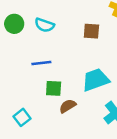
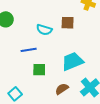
cyan semicircle: (44, 25) -> (44, 30), moved
brown semicircle: (68, 106) -> (62, 89), moved

